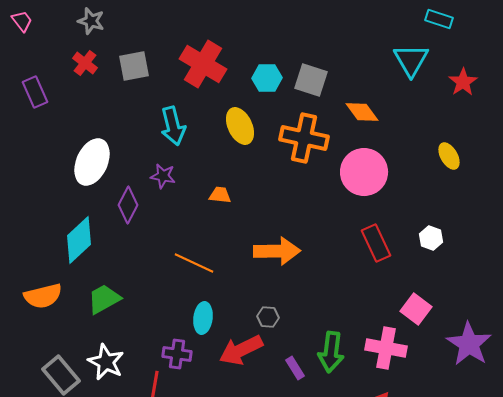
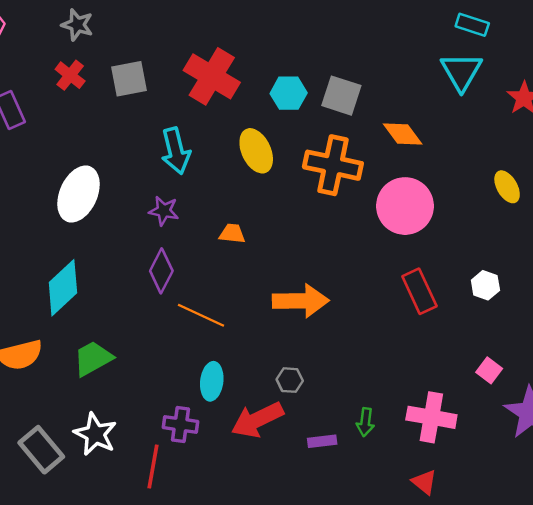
cyan rectangle: (439, 19) -> (472, 25), moved
purple diamond: (128, 205) -> (161, 271), moved
pink square: (416, 309) -> (489, 370), moved, size x0.7
green arrow: (331, 352) -> (365, 422), size x0.6
purple rectangle: (295, 368) -> (322, 441), turned -65

